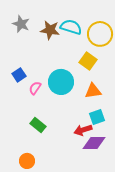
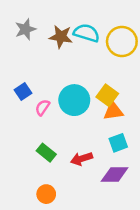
gray star: (21, 24) -> (25, 29), turned 30
yellow square: (88, 61) -> (107, 95), moved
red arrow: (83, 130) -> (82, 159), moved
orange circle: (27, 161) -> (46, 194), moved

